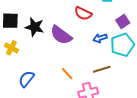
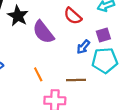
purple square: (123, 21) -> (103, 35), moved
blue arrow: (100, 38) -> (83, 47), turned -48

